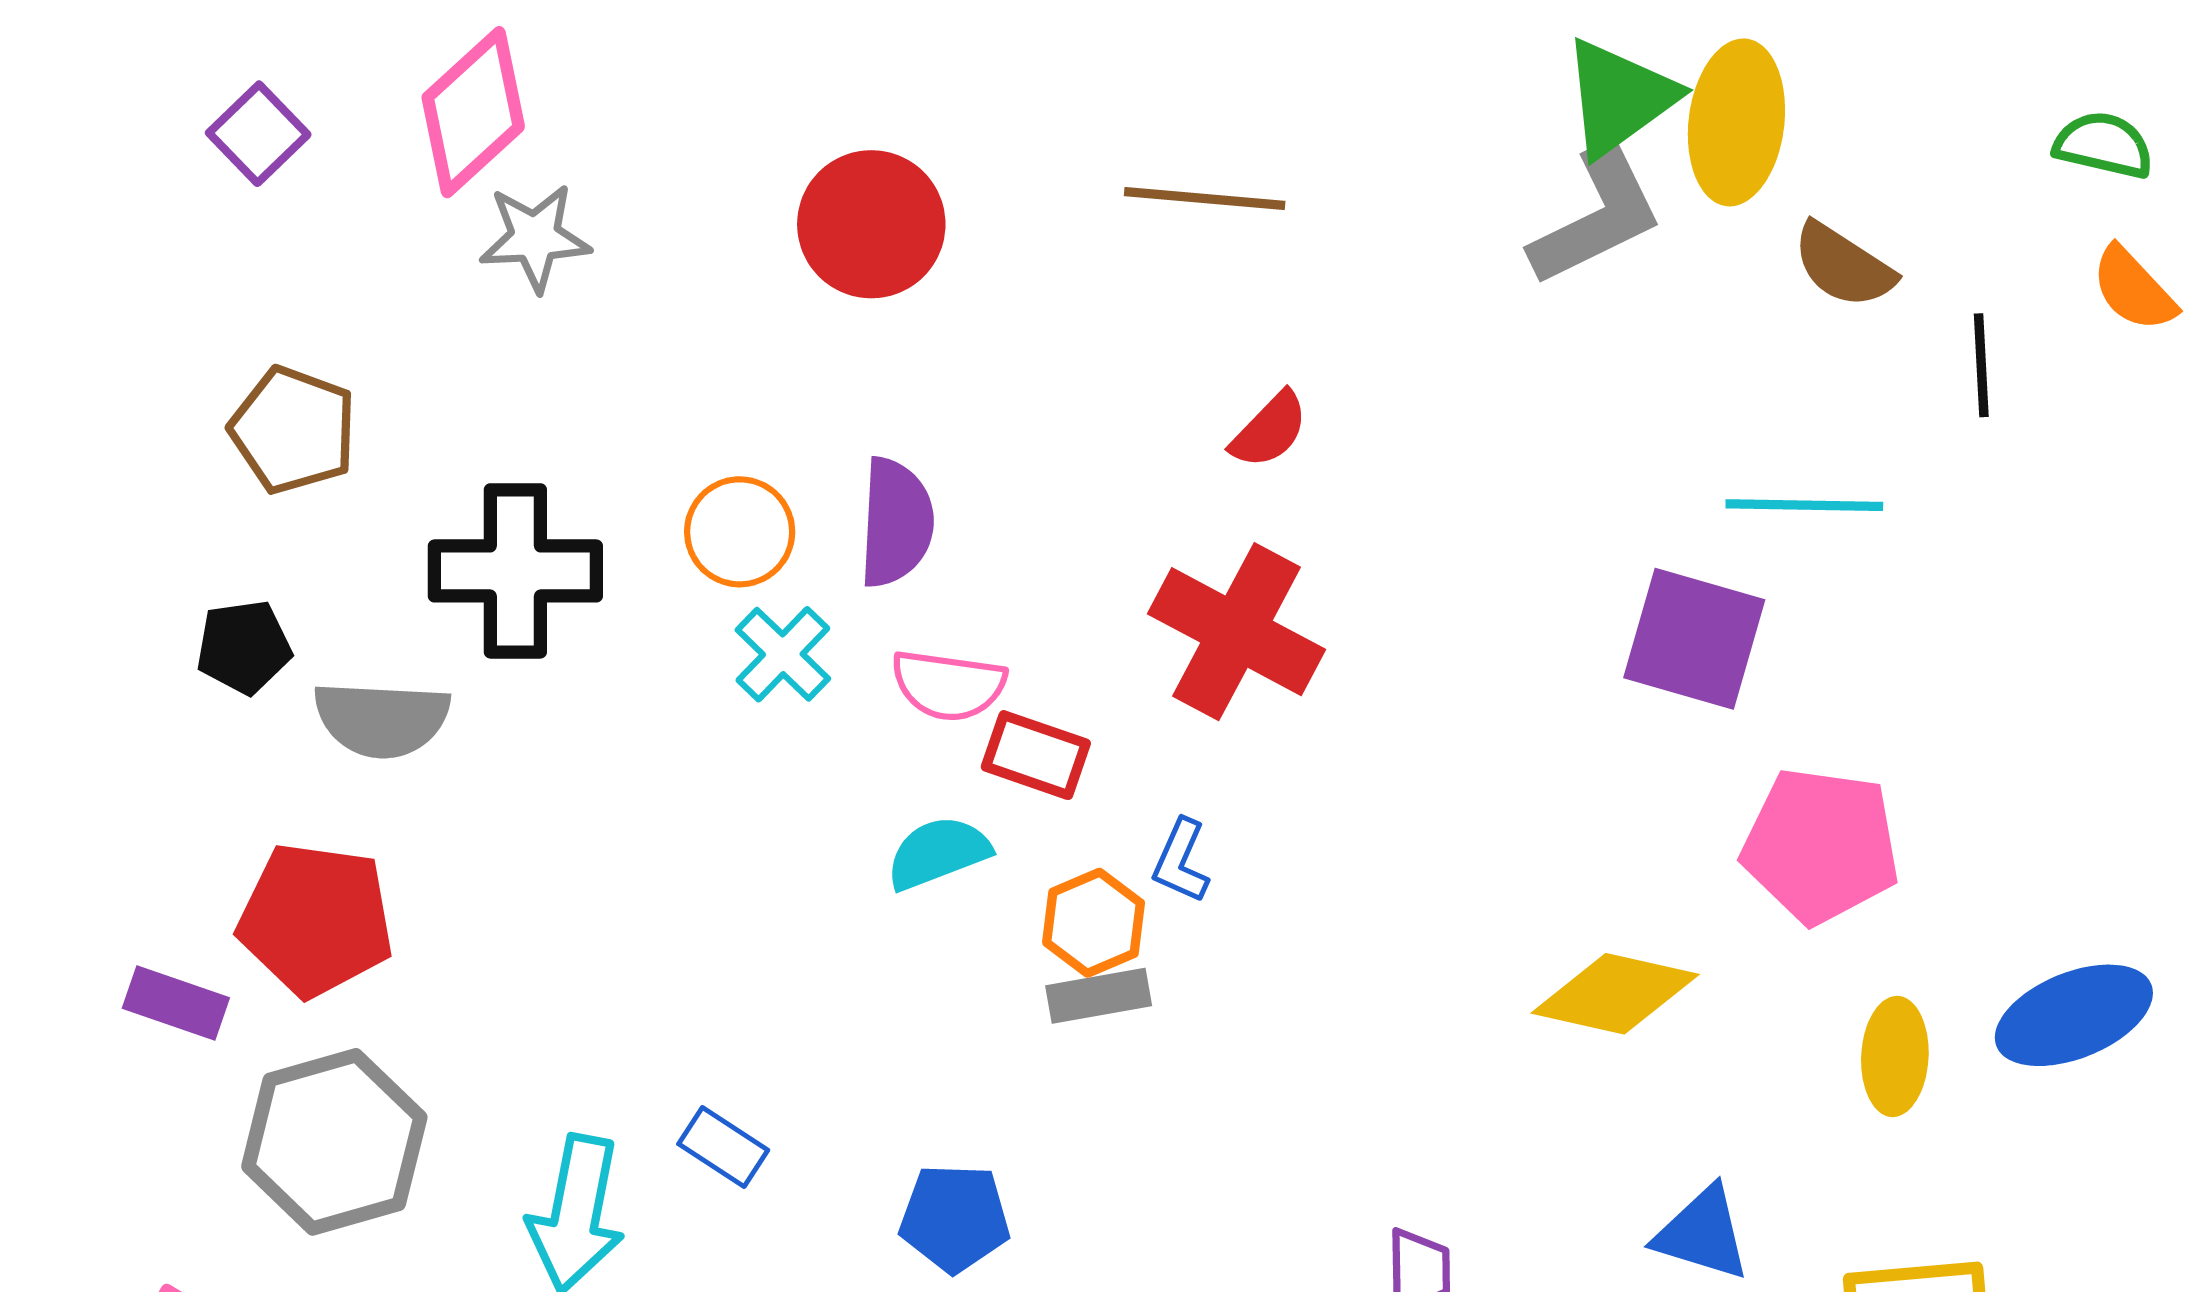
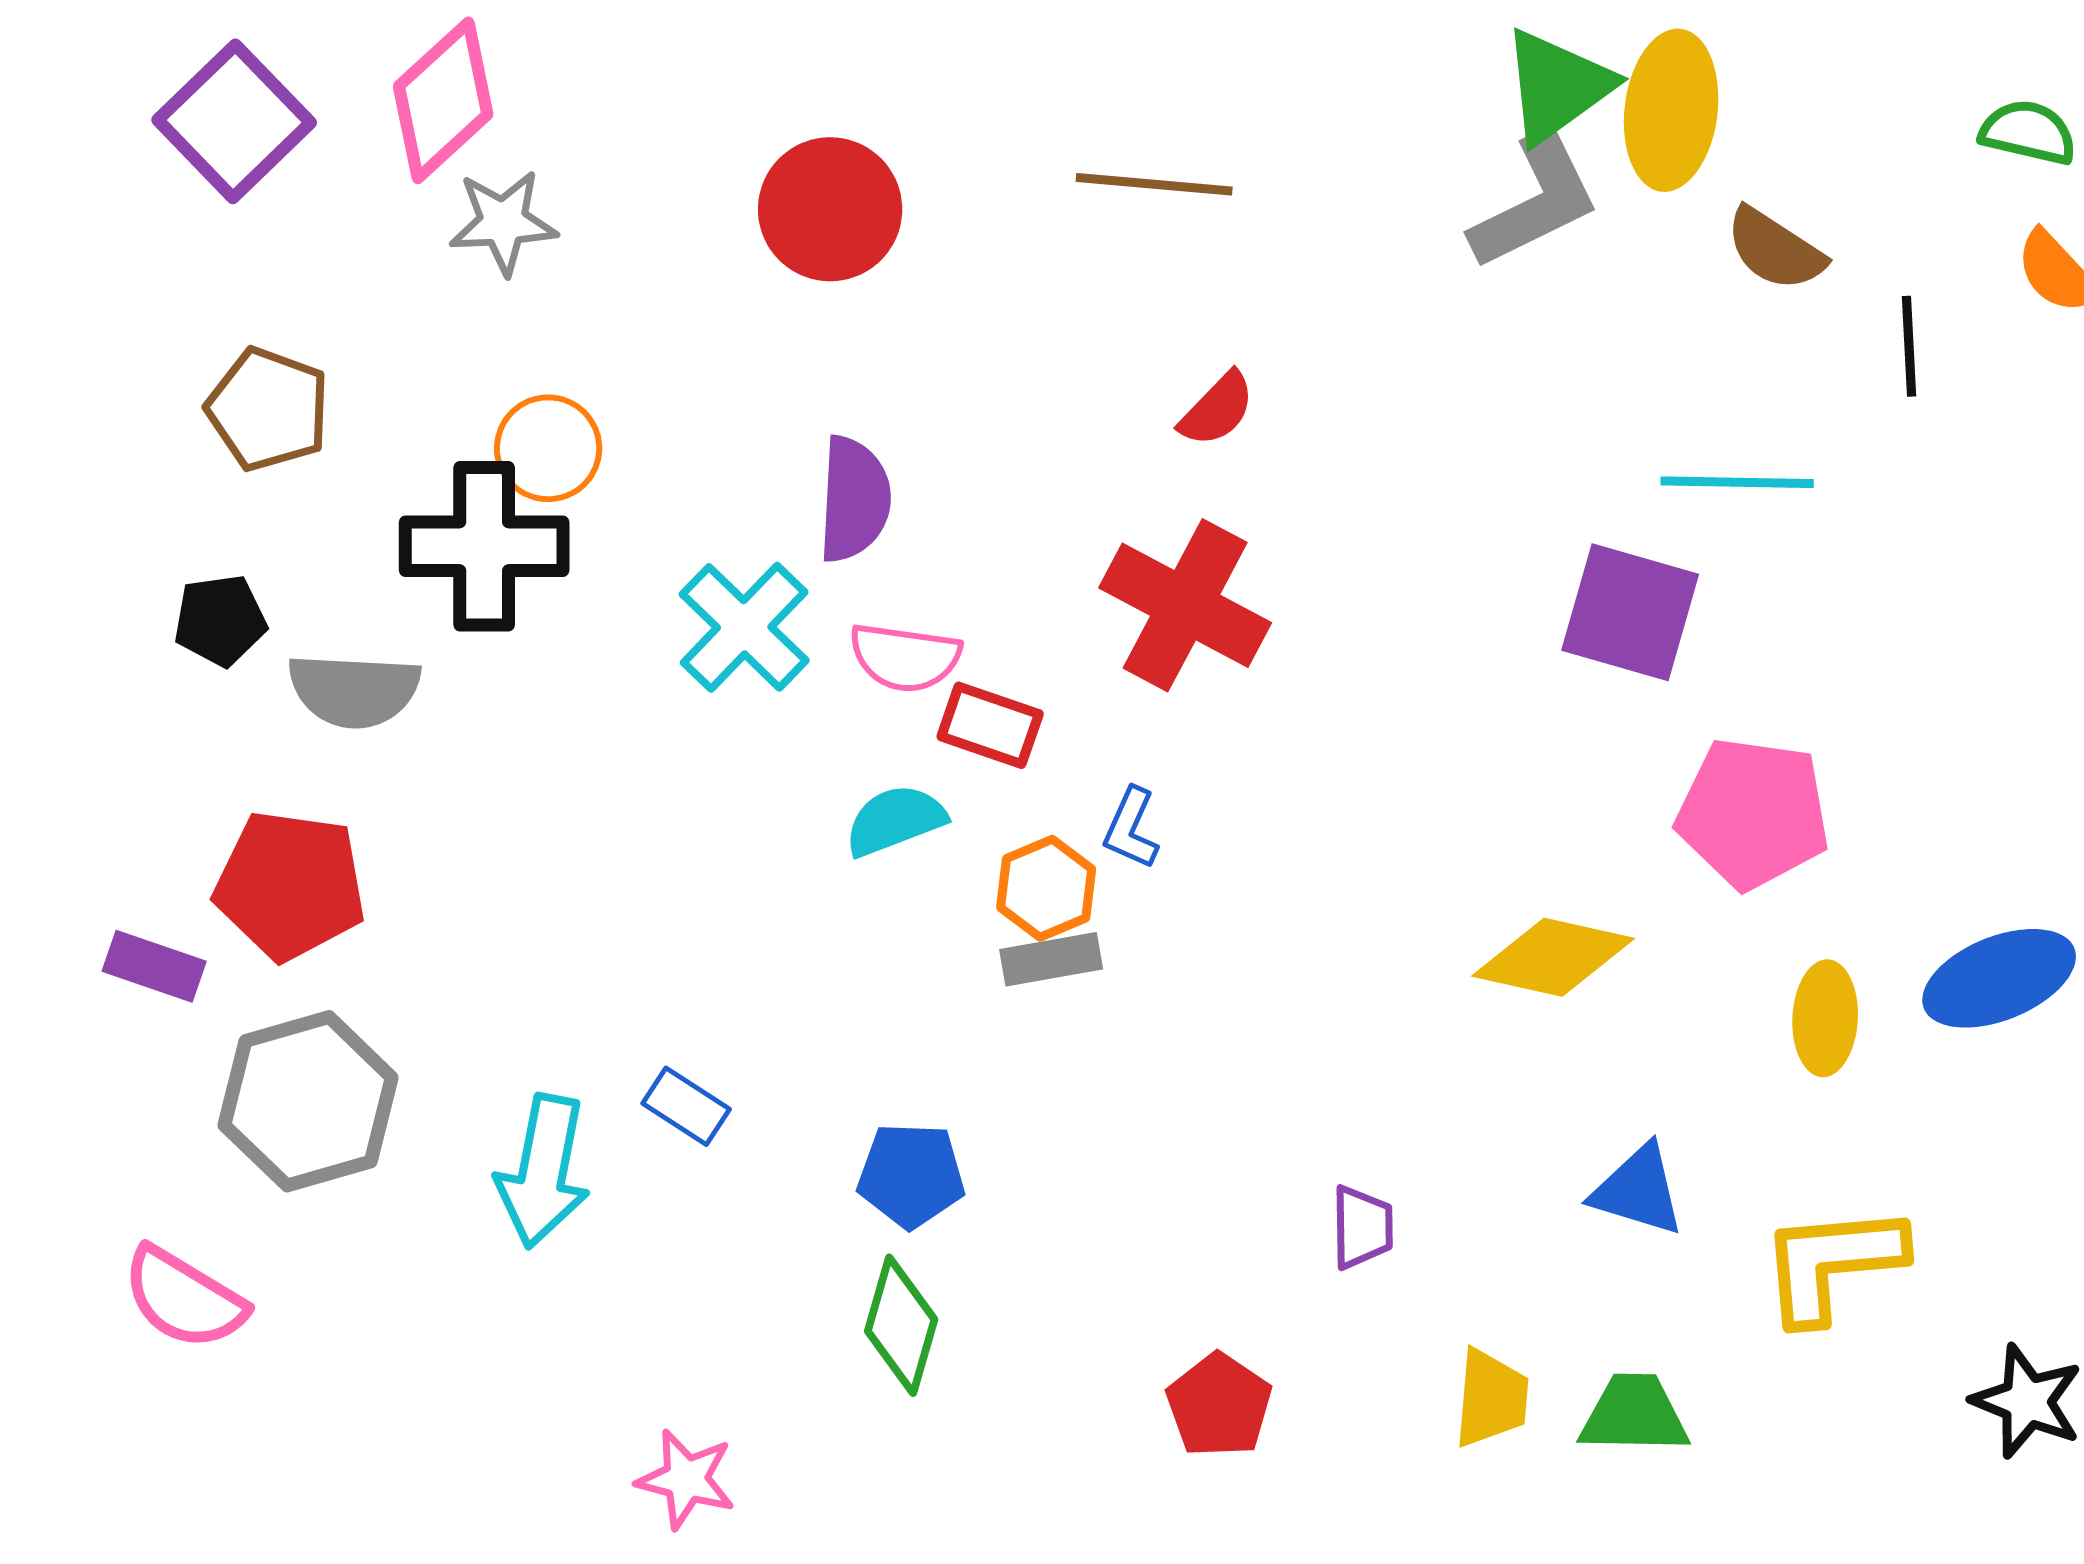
purple square: (258, 134) -> (234, 121), size x1.6
orange circle: (740, 532) -> (548, 448), moved
cyan cross: (783, 654) -> (744, 627), size x1.4

